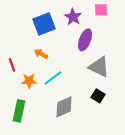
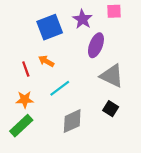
red line: (12, 65) -> (26, 69), moved
orange star: (29, 81) -> (25, 100), moved
green rectangle: (19, 111) -> (21, 126), turned 35

